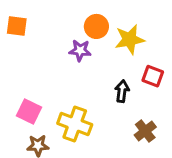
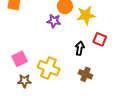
pink square: (29, 111) -> (20, 59), turned 35
brown cross: (145, 131) -> (85, 74), moved, turned -32

